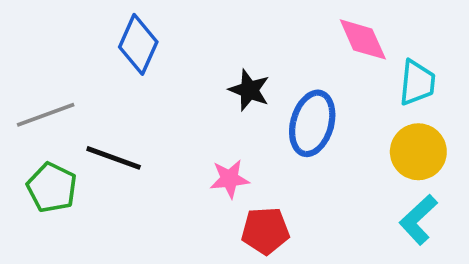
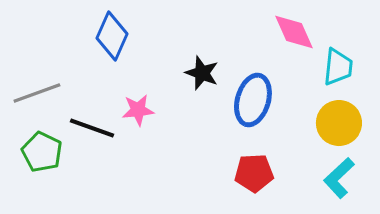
pink star: (230, 179) -> (138, 110), moved
red pentagon: (265, 231) -> (254, 173), moved

